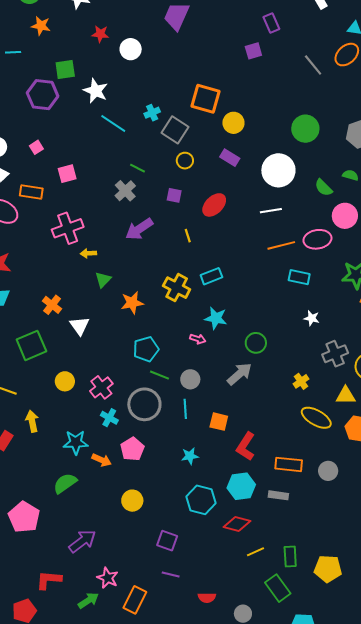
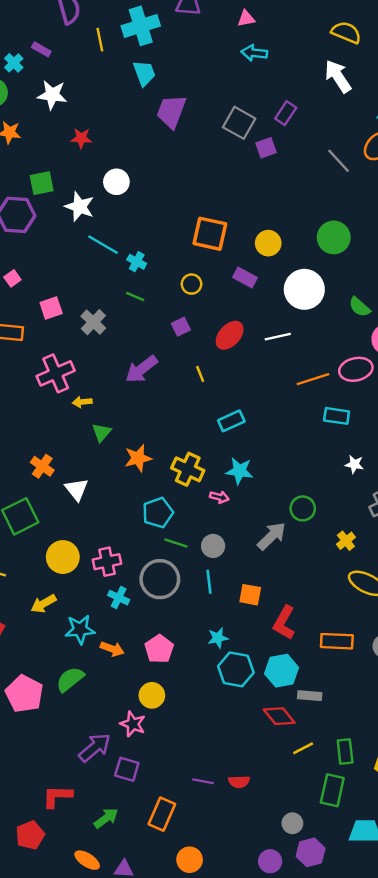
purple rectangle: (271, 23) -> (286, 113), turned 60
white circle: (131, 49) -> (116, 182), moved
orange square: (205, 99) -> (210, 234), moved
cyan cross: (152, 113) -> (137, 262), moved, turned -35
yellow circle: (233, 123) -> (268, 243), moved
gray square: (175, 130) -> (239, 123), moved
gray cross: (125, 191) -> (93, 322), moved
purple square: (174, 195) -> (181, 327), turned -35
white line: (271, 211) -> (278, 337), moved
yellow cross: (177, 288) -> (188, 469), moved
green circle: (256, 343) -> (303, 508), moved
yellow circle: (65, 381) -> (63, 557), size x1.4
pink cross: (101, 387) -> (107, 562), turned 30
yellow arrow: (32, 421) -> (43, 604), moved, turned -105
pink pentagon: (132, 449) -> (159, 649), moved
gray rectangle: (278, 495) -> (310, 696), moved
cyan hexagon: (201, 500) -> (236, 669), moved
pink pentagon: (24, 517) -> (24, 694), moved
red diamond: (237, 524) -> (279, 716), turned 40
purple square: (167, 541) -> (127, 769), moved
pink star: (108, 578) -> (133, 724), moved
green rectangle: (278, 588) -> (332, 790), turned 52
red semicircle: (207, 598) -> (239, 782), moved

